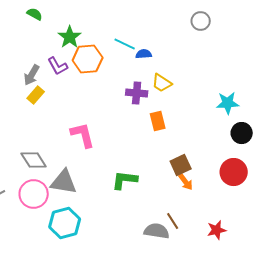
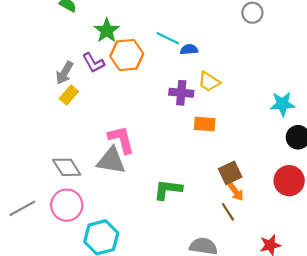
orange rectangle: (158, 121) -> (205, 124), turned -72
gray triangle: (64, 182) -> (111, 161), moved
brown line: (173, 221) -> (228, 212), moved

